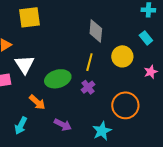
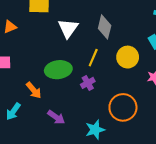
white triangle: (24, 65) -> (68, 28), moved

